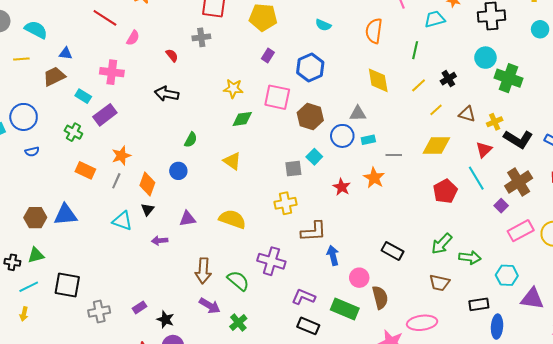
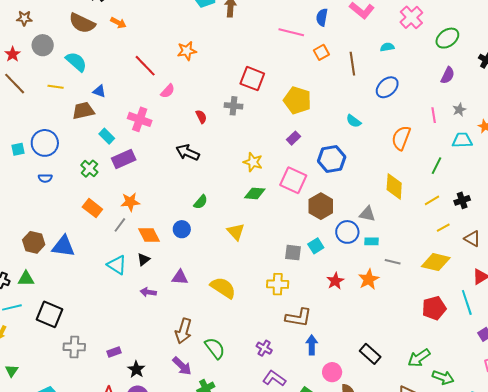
orange diamond: (147, 184) -> (149, 235), turned -60
purple cross: (271, 261) -> (264, 348), moved, size x0.6

